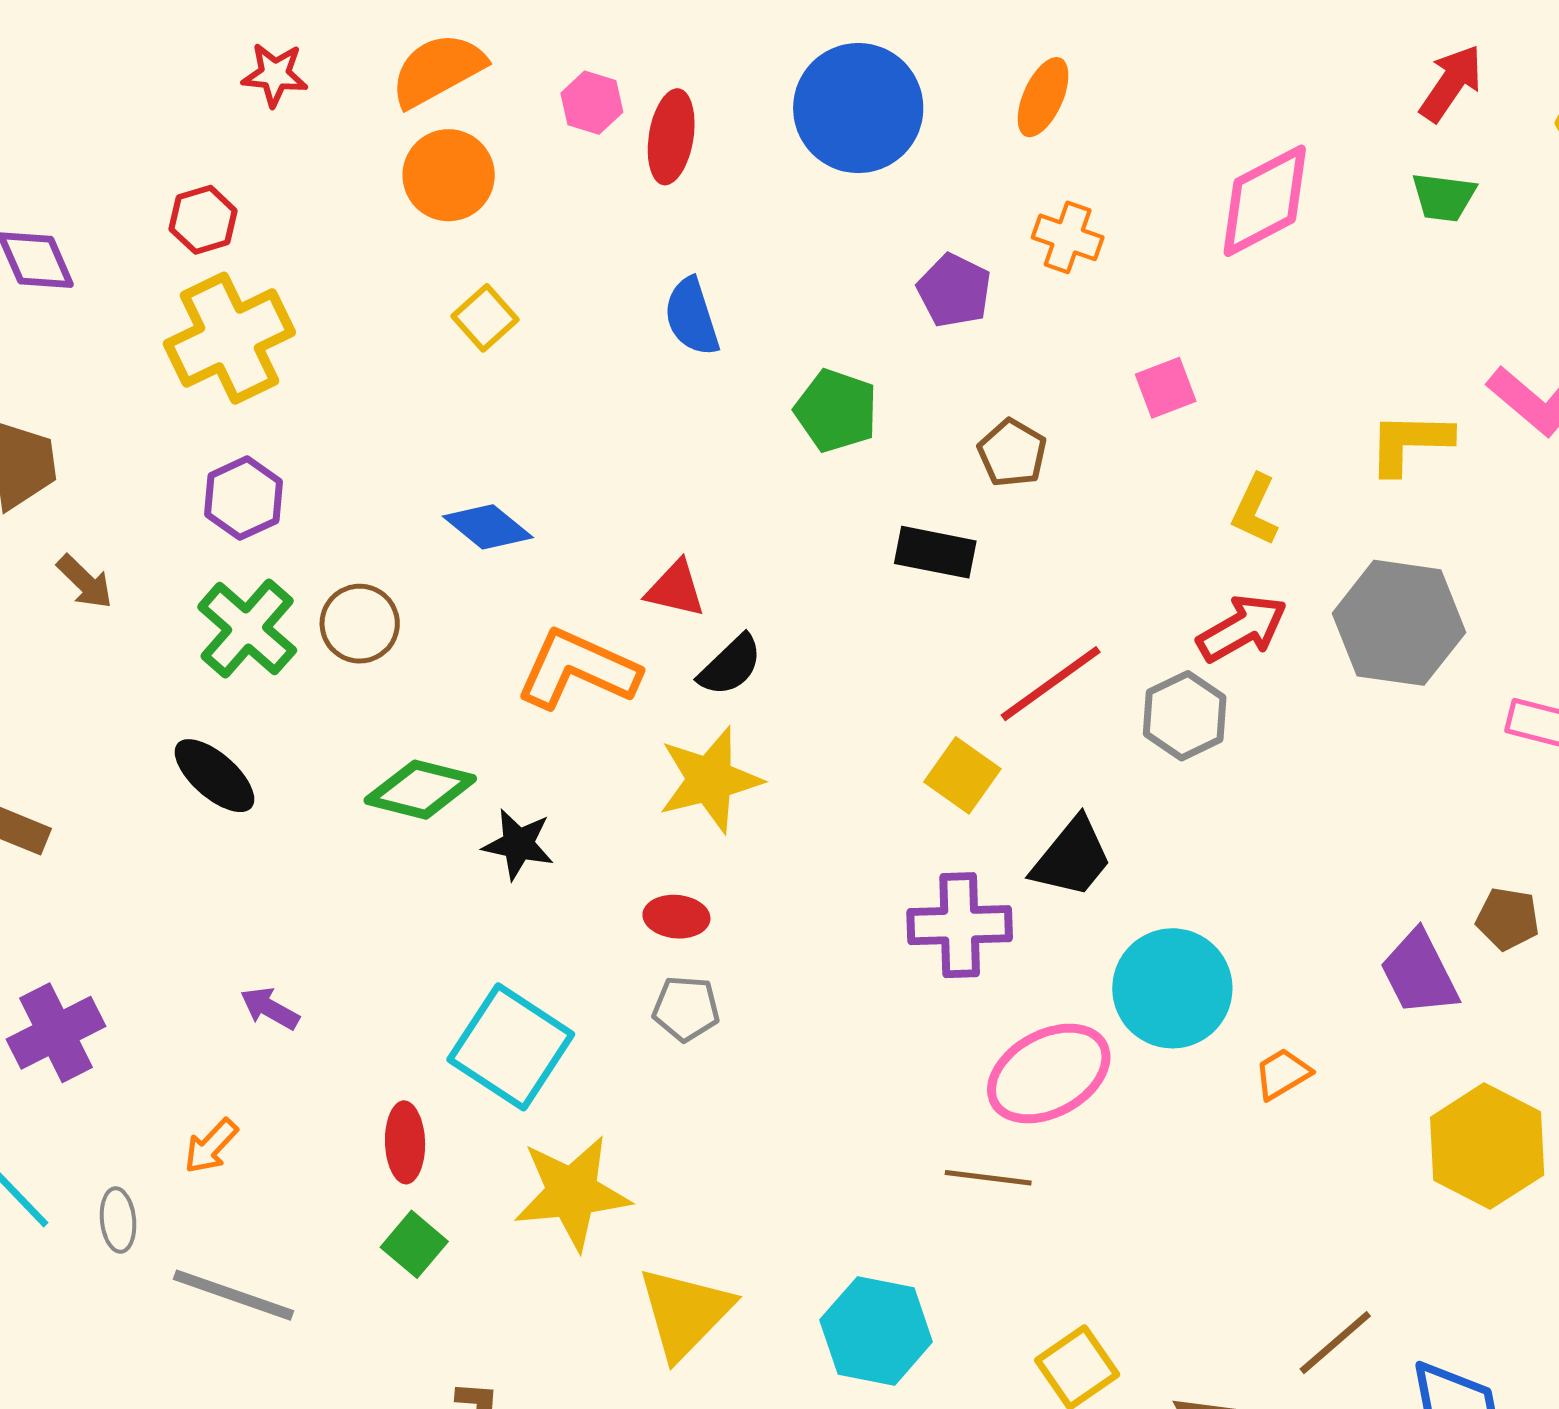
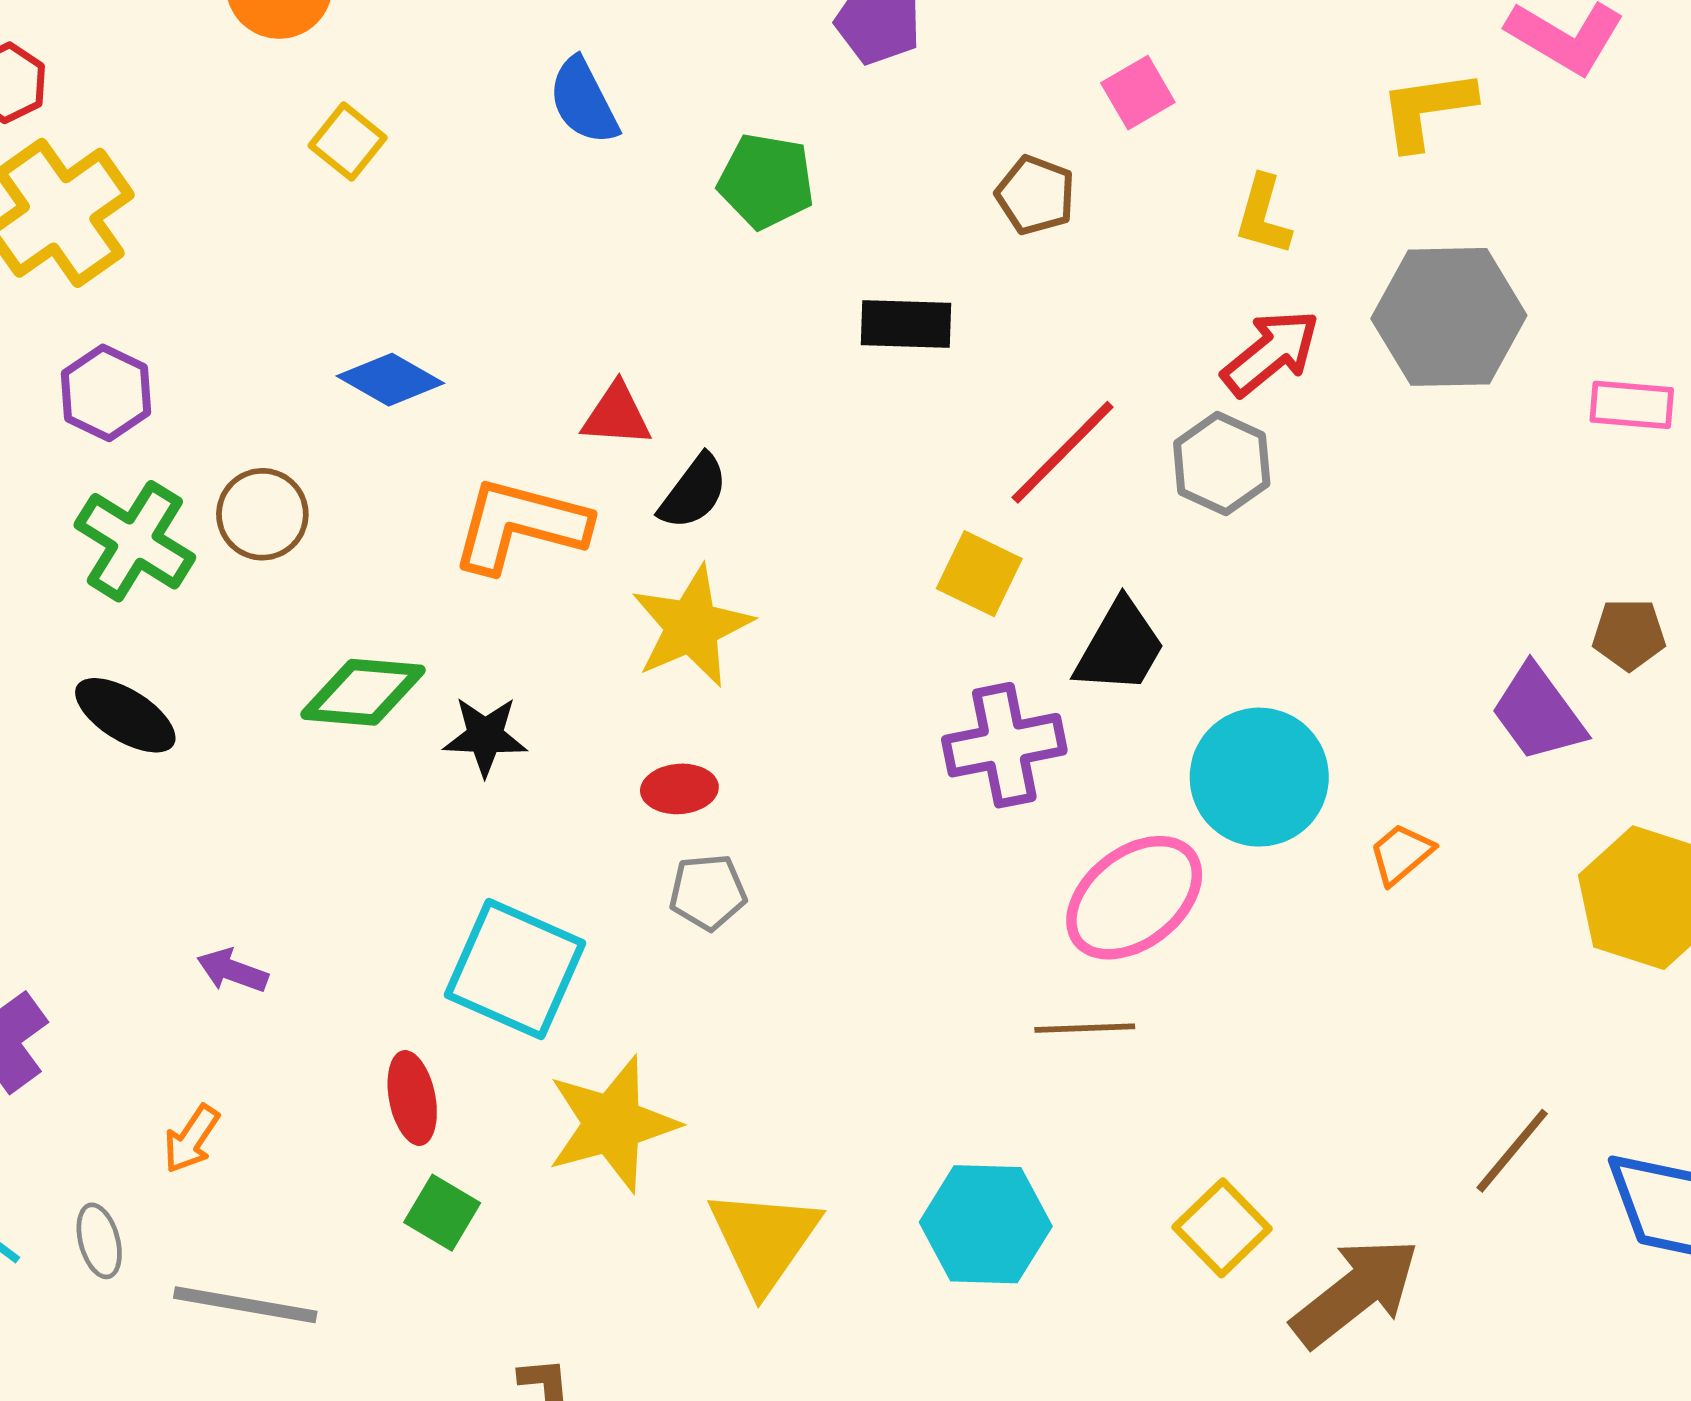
brown pentagon: (1012, 453) -> (1035, 195), moved

